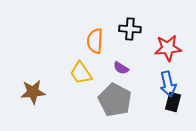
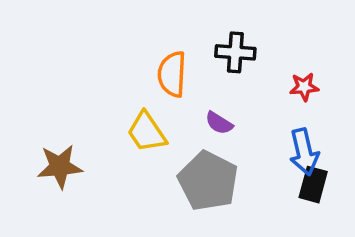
red star: (168, 48) -> (304, 87), size x0.6

